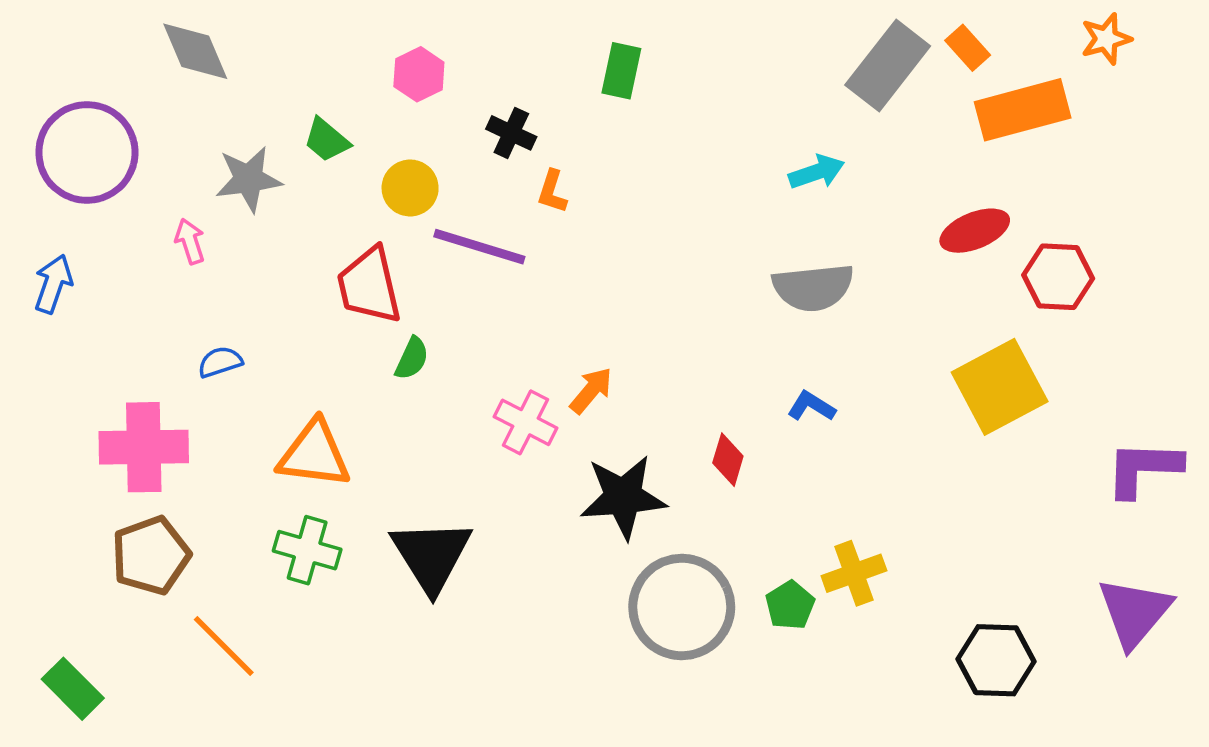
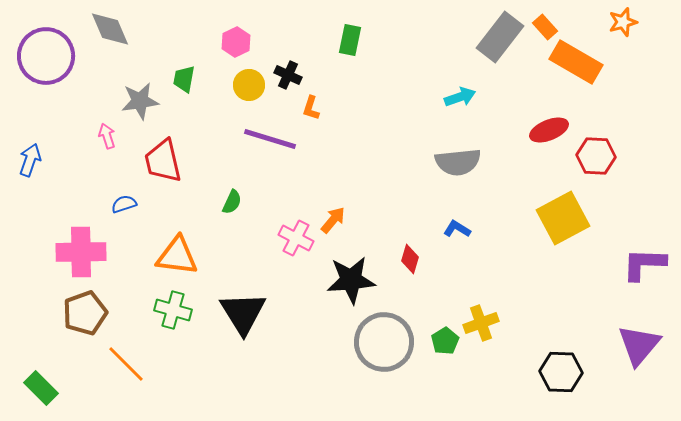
orange rectangle: (1023, 110) -> (576, 62), turned 45
green trapezoid: (327, 140) -> (184, 79), turned 60
purple circle: (87, 152) -> (46, 56), moved
yellow circle: (410, 188) -> (249, 85), moved
red trapezoid: (369, 286) -> (163, 161), moved

